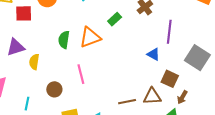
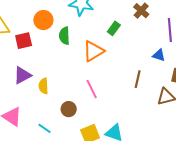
green semicircle: (64, 40) -> (64, 36), moved
brown line: (127, 102) -> (138, 79), moved, turned -54
cyan line: (27, 104) -> (45, 128), turned -56

